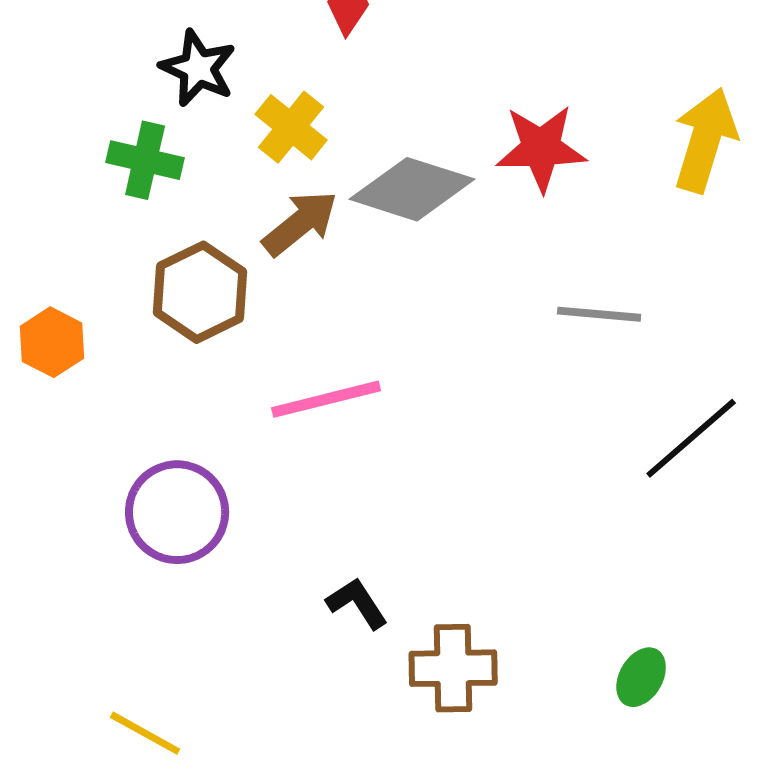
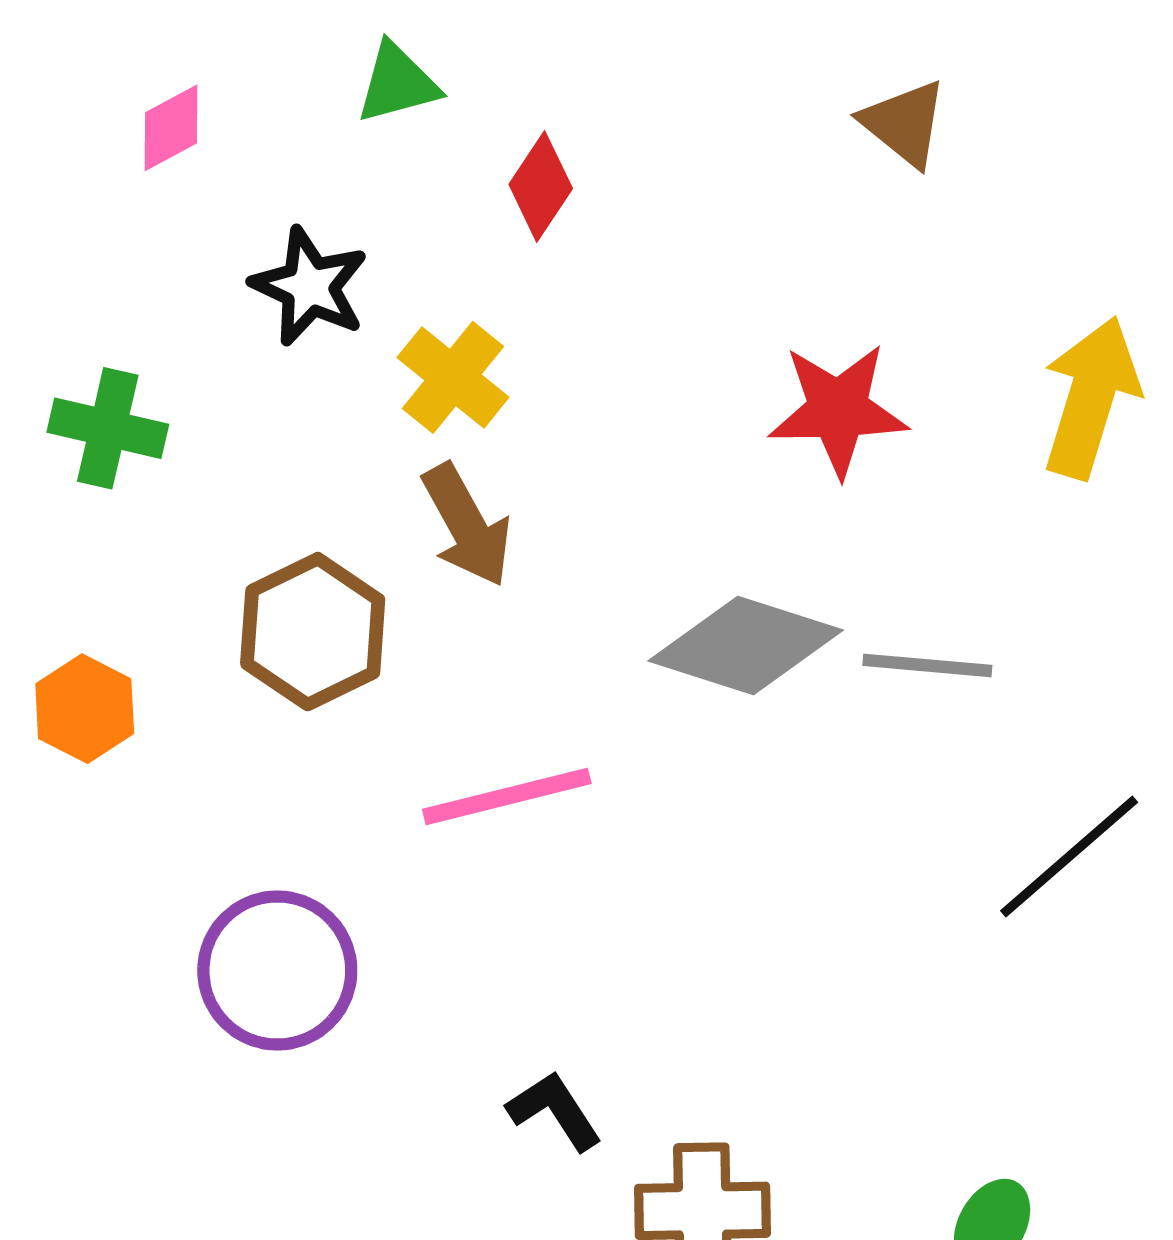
green cross: (145, 160) -> (108, 428), moved
gray diamond: (412, 189) -> (746, 645), moved
brown arrow: (300, 223) -> (467, 525), turned 100

